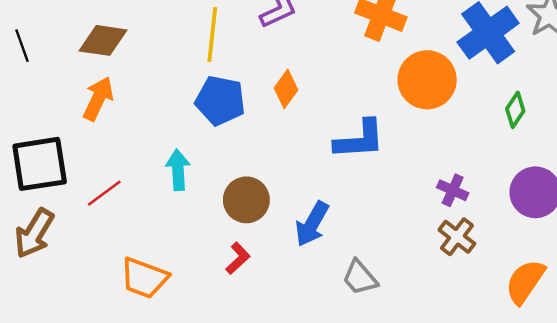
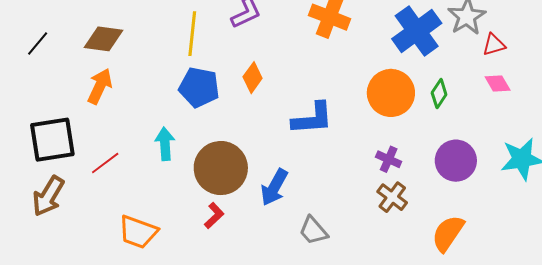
black line: (22, 46) -> (38, 43), turned 60
orange circle: (427, 80) -> (391, 93), moved
brown circle: (246, 200) -> (221, 168), size x1.4

